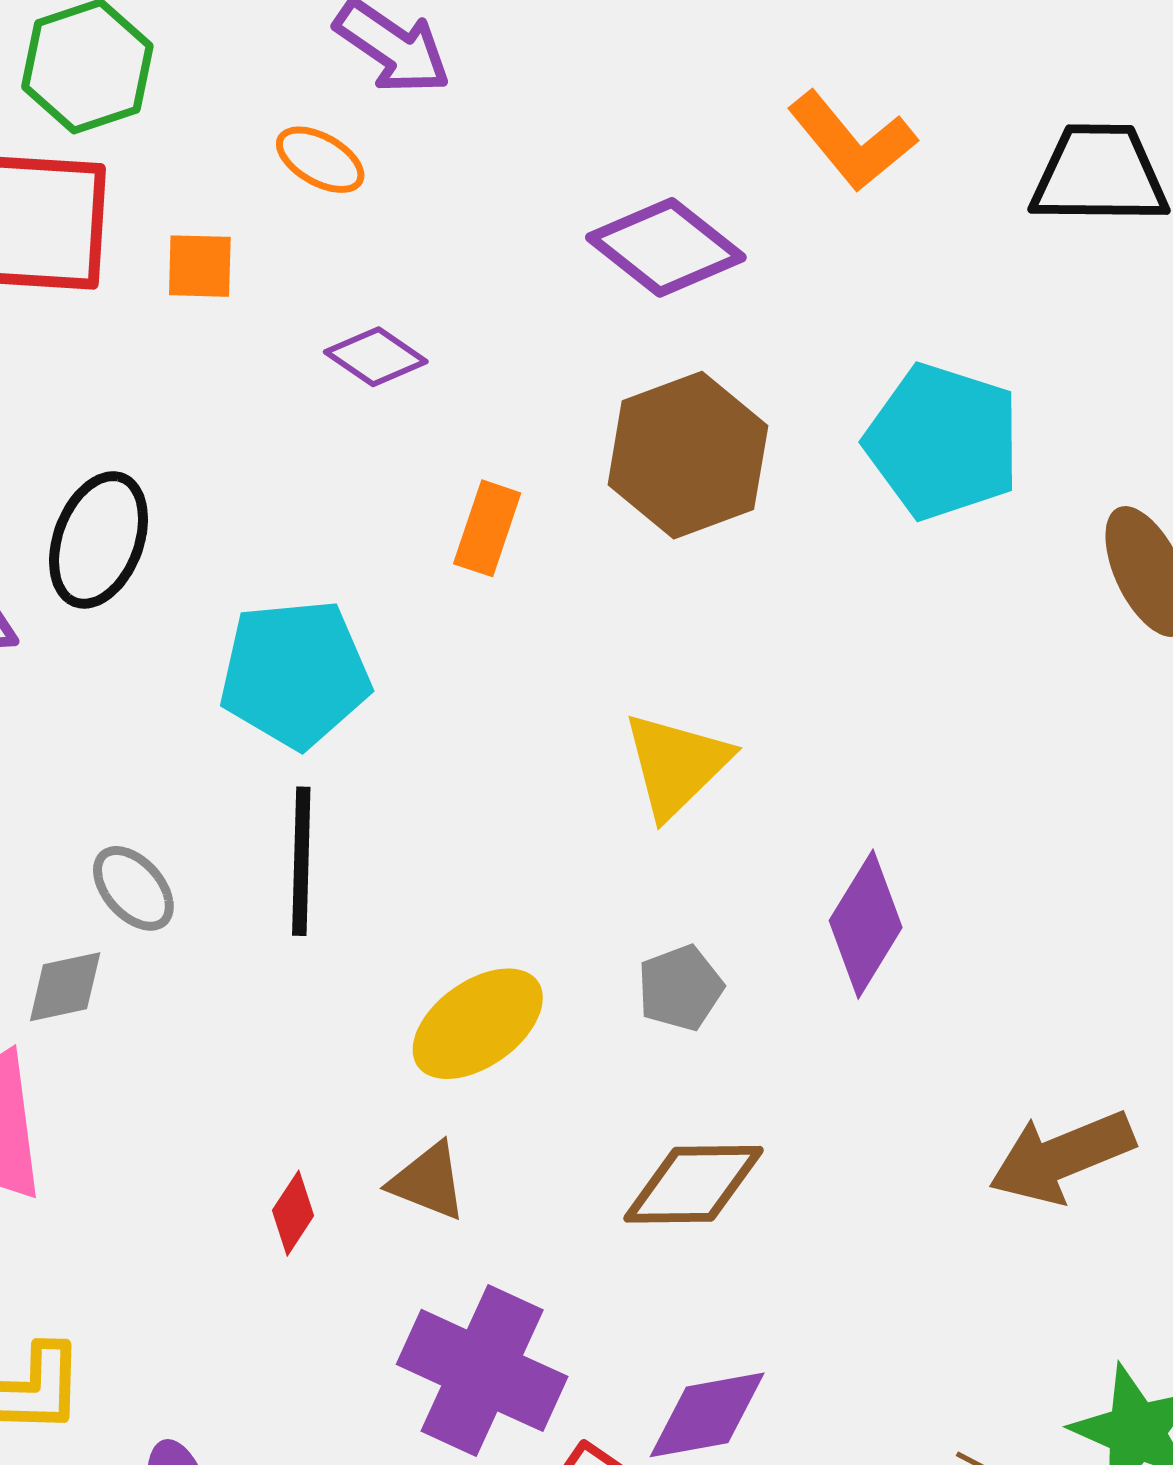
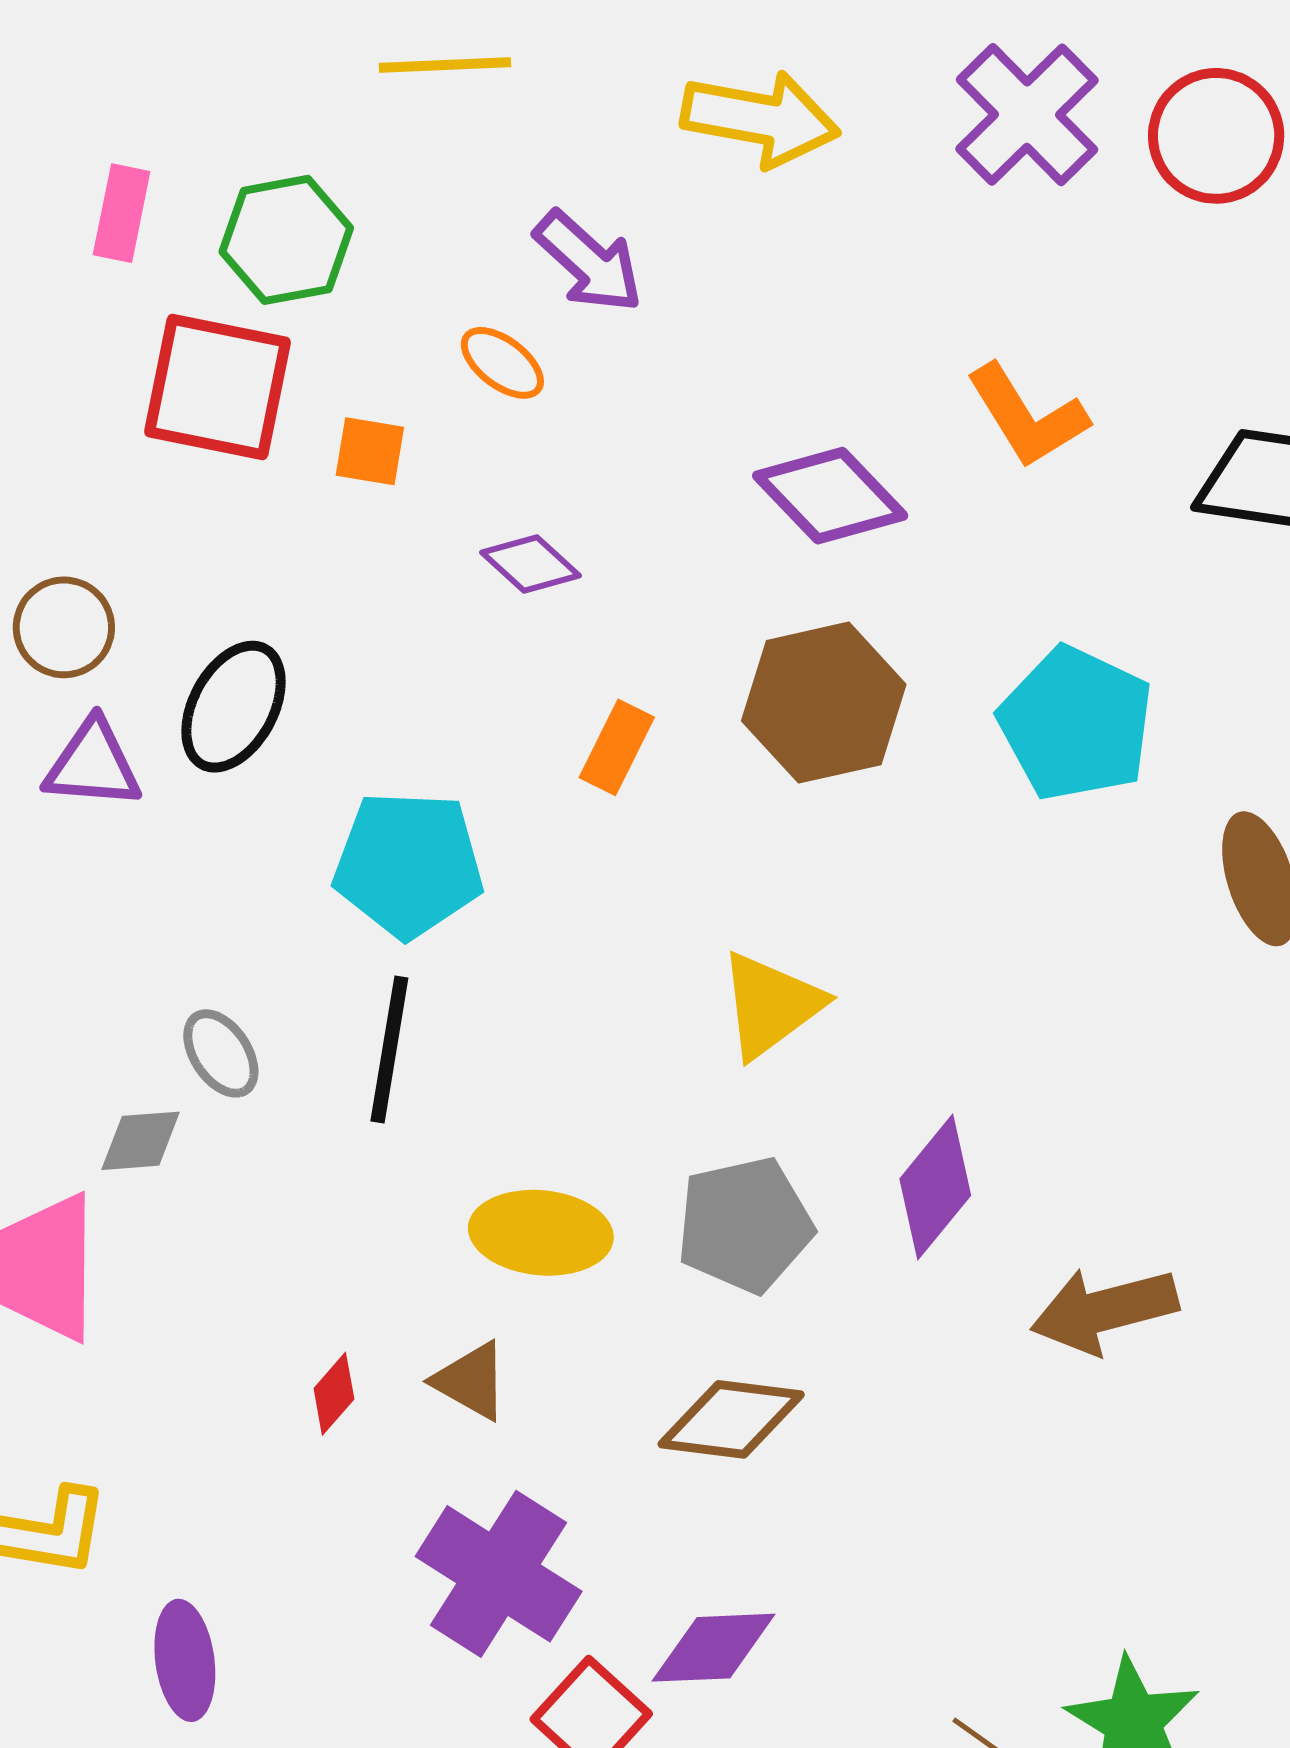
gray pentagon: (680, 988) -> (745, 1225), size x1.6
yellow ellipse: (478, 1024) -> (541, 1233), turned 33
brown arrow: (1062, 1157) -> (1104, 1310), moved

